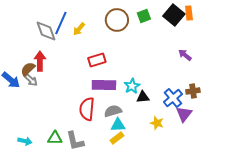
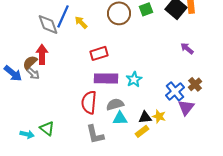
yellow arrow: (79, 29) -> (81, 22), turned 96
brown cross: (193, 91) -> (195, 84), turned -32
black triangle: (143, 97) -> (145, 117), moved
green triangle: (55, 138) -> (47, 128), moved, turned 35
yellow rectangle: (117, 138) -> (142, 131), moved
gray L-shape: (75, 141) -> (95, 134), moved

